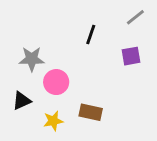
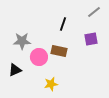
brown rectangle: (91, 112) -> (59, 51), moved
yellow star: (53, 121) -> (51, 84), moved

